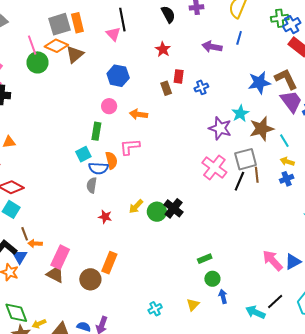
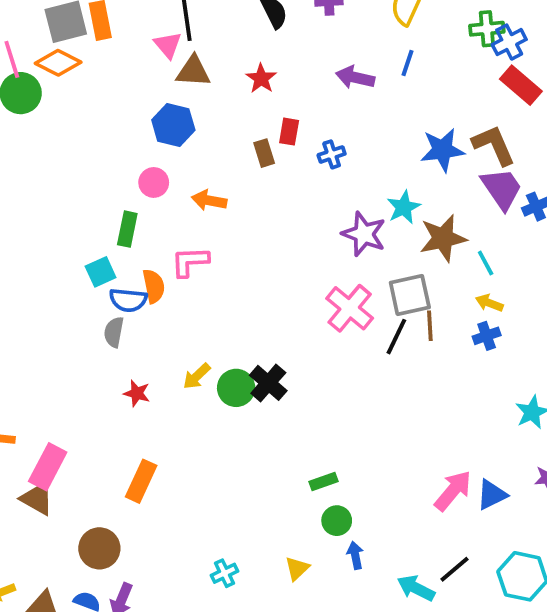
brown triangle: (75, 54) -> (193, 71), moved, turned 42
pink arrow: (273, 260) -> (453, 491), turned 80
brown circle: (90, 279) -> (99, 548), moved

